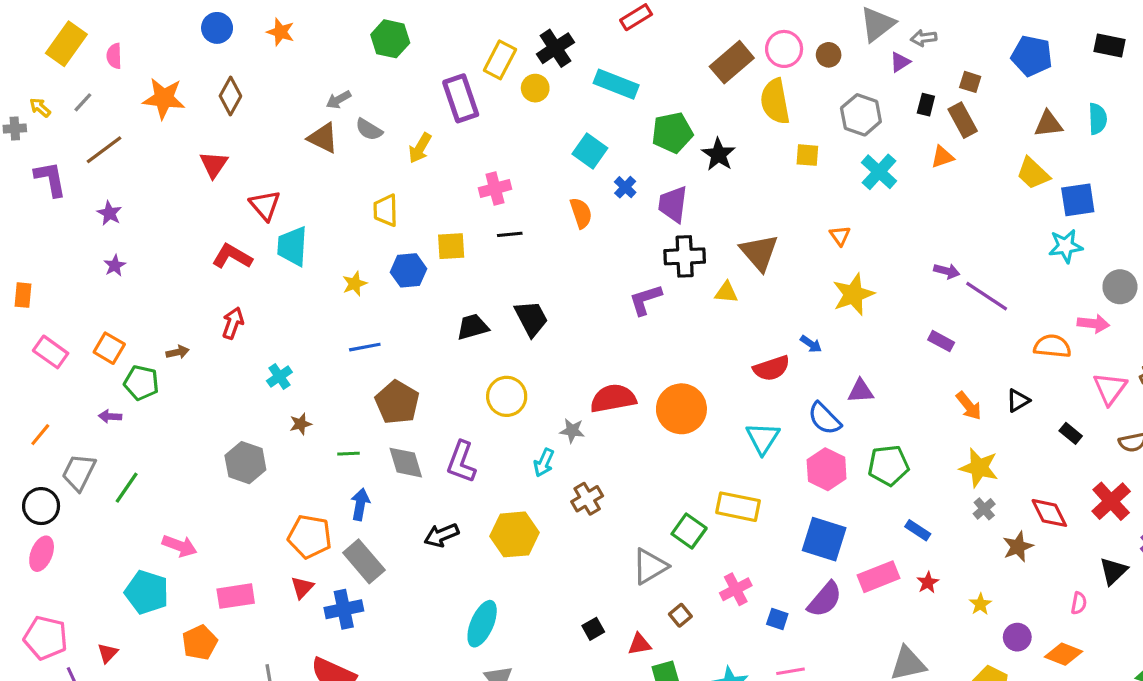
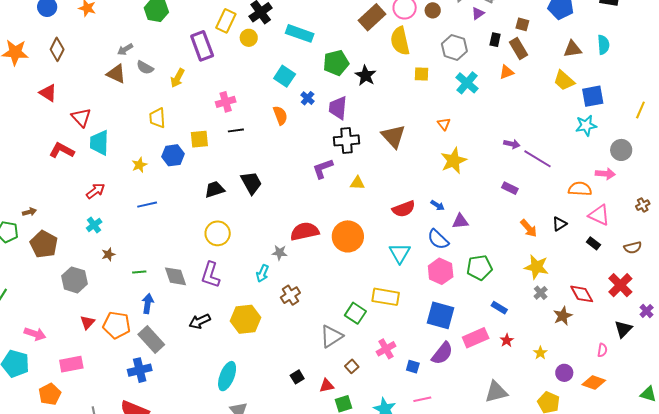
red triangle: (214, 164) -> (48, 93), turned -30
yellow triangle: (726, 292) -> (357, 183), moved
red arrow: (233, 323) -> (96, 191), moved, turned 36
blue arrow: (811, 344) -> (438, 205), moved
pink triangle: (1110, 388) -> (599, 215), moved, turned -40
yellow circle: (507, 396) -> (218, 233), moved
brown pentagon: (397, 402) -> (44, 244), moved
red triangle: (302, 587) -> (87, 322), moved

